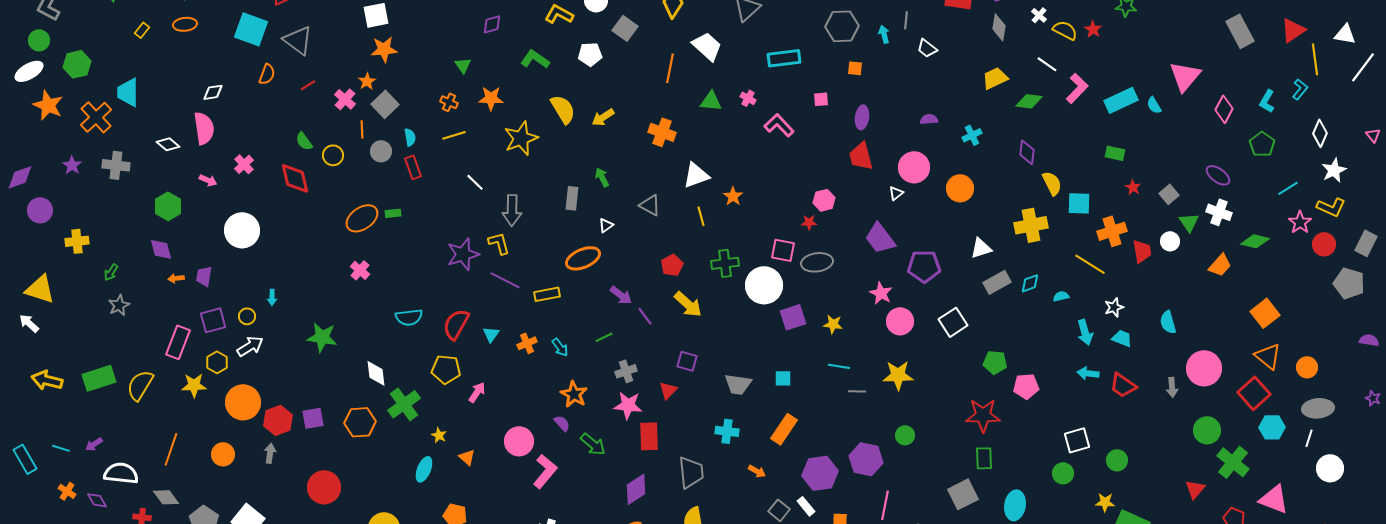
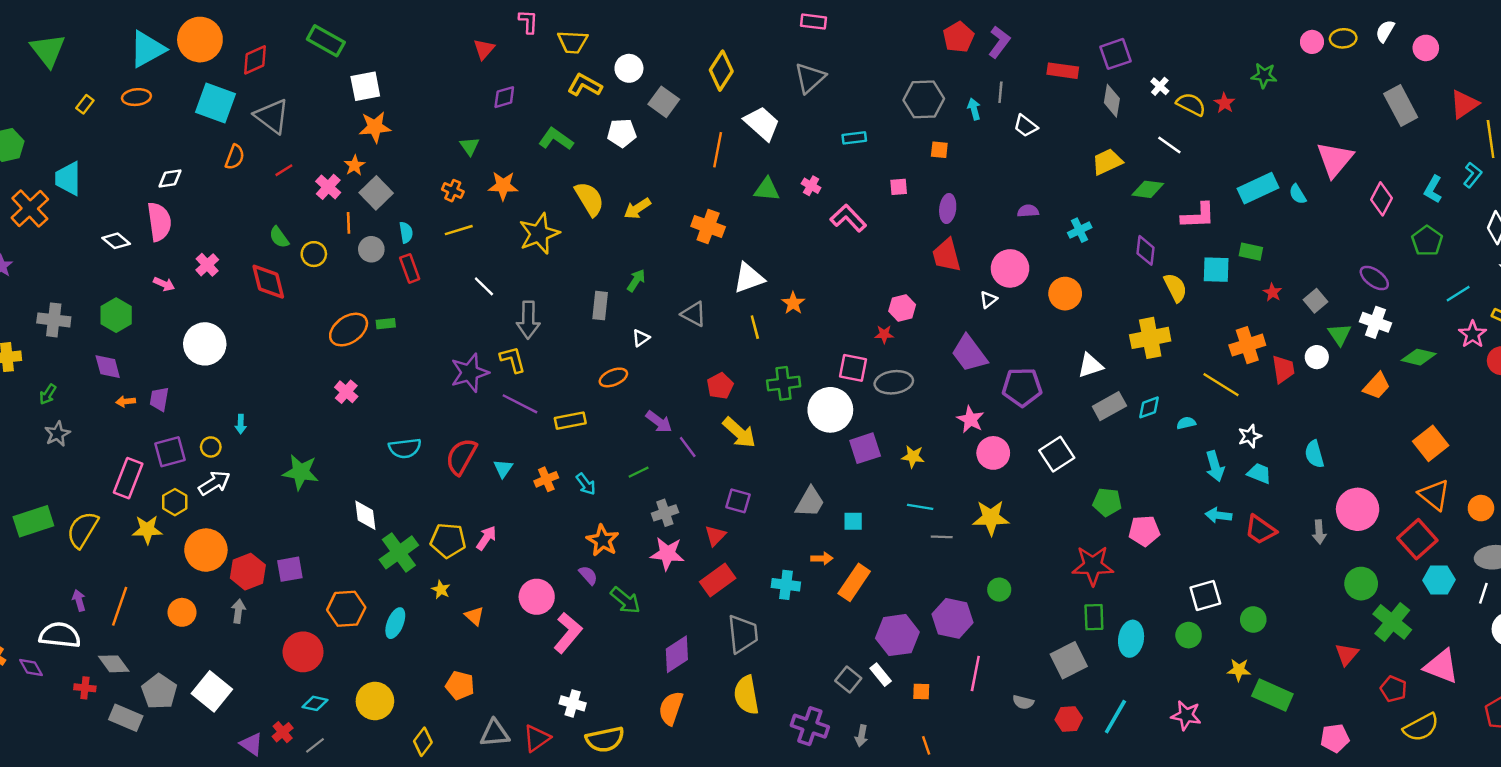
cyan rectangle: (784, 58) -> (854, 138), size x0.6
pink L-shape: (1077, 88) -> (1198, 216), moved, turned 44
gray cross: (116, 165) -> (54, 320), moved
green arrow: (602, 177) -> (636, 280), turned 60
cyan square: (1079, 203) -> (1216, 270), moved
orange ellipse: (583, 258) -> (613, 377), size x0.7
yellow pentagon: (446, 369) -> (448, 540), moved
gray trapezoid: (738, 384) -> (810, 502), moved, turned -68
orange hexagon: (360, 422) -> (346, 609), moved
red rectangle: (649, 436) -> (718, 580), moved, turned 56
purple arrow: (94, 444) -> (79, 600), moved, turned 108
cyan ellipse: (424, 469) -> (395, 623), moved
orange arrow: (757, 471) -> (822, 558), moved, turned -30
cyan ellipse: (1015, 505) -> (1131, 639), moved

